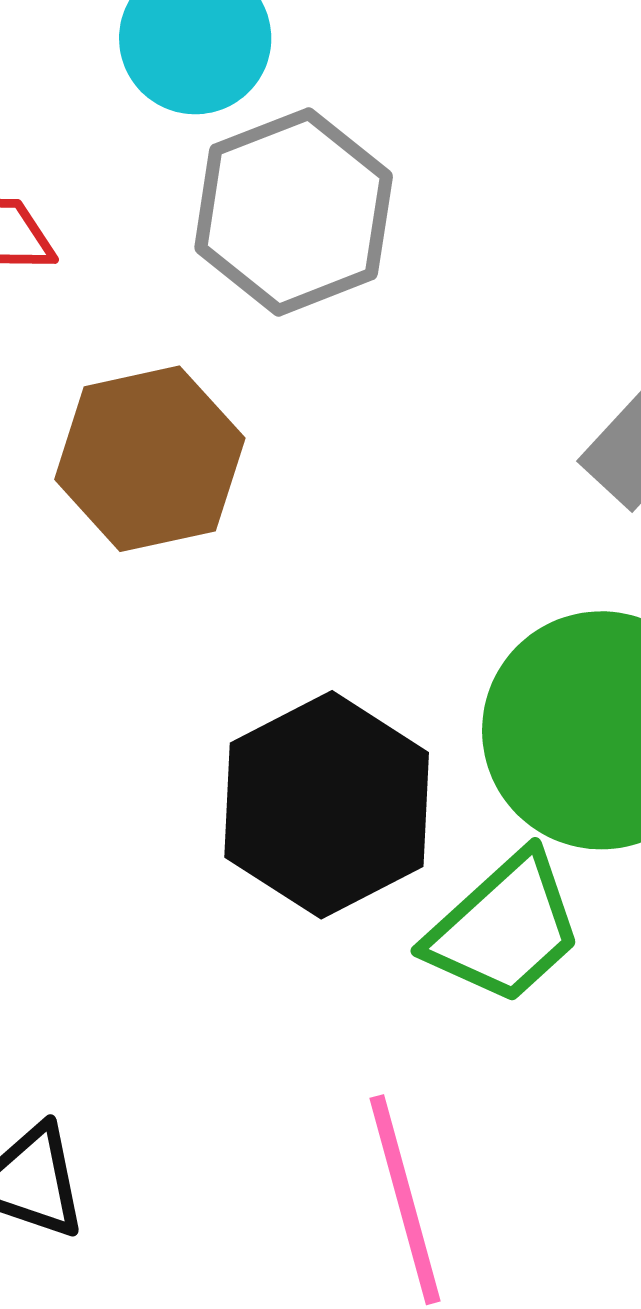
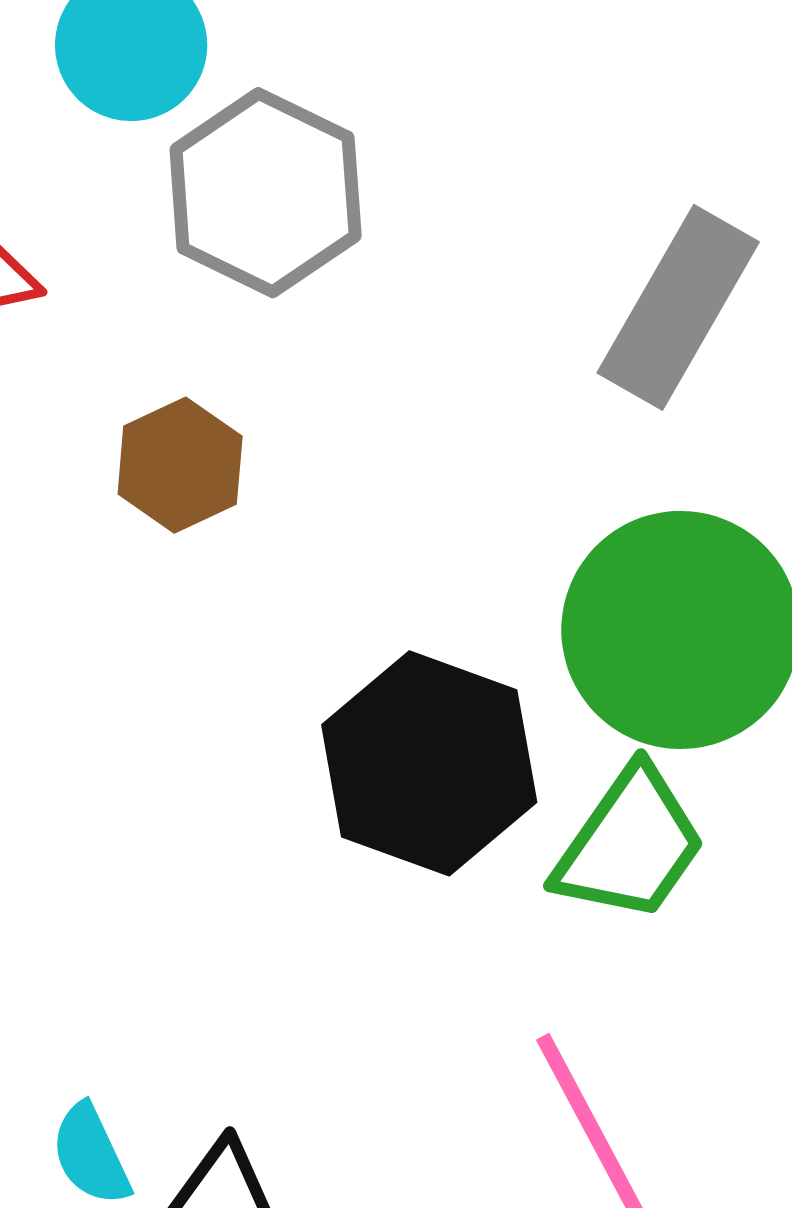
brown hexagon: (150, 459) -> (180, 465), size x0.7

